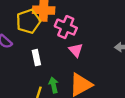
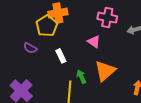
pink cross: (66, 27) -> (107, 18), moved

